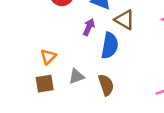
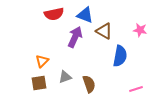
purple arrow: (89, 27) -> (75, 37), size x1.5
blue semicircle: (110, 46) -> (120, 56), moved

